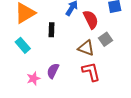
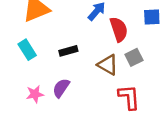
black rectangle: (51, 30) -> (68, 51), moved, turned 64
red L-shape: (91, 72) -> (129, 97), moved

